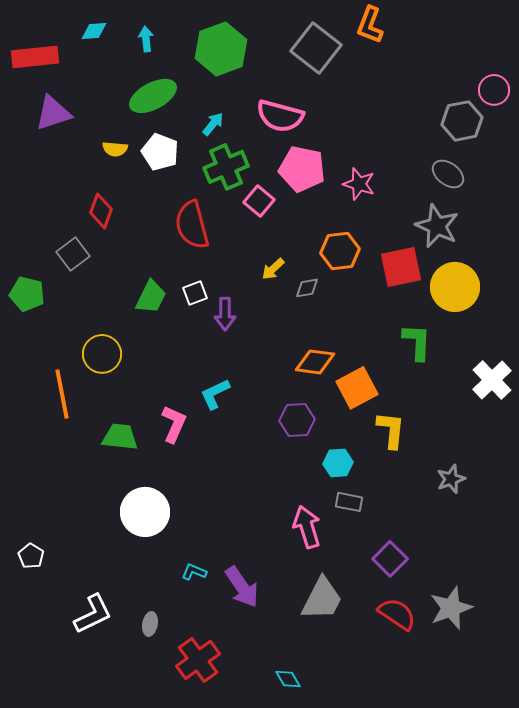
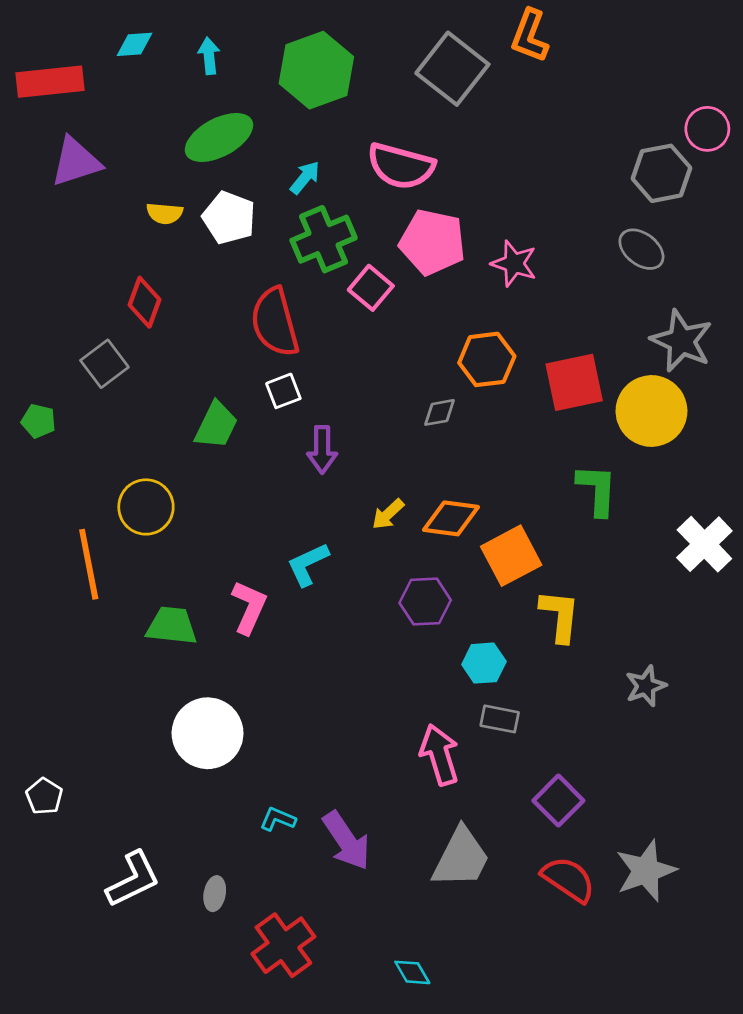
gray star: (437, 226) -> (682, 341), moved
yellow arrow: (273, 269) -> (388, 514), moved
white square: (195, 293) -> (283, 391), moved
green pentagon: (27, 294) -> (39, 421), size x0.7

